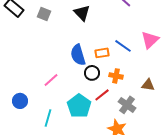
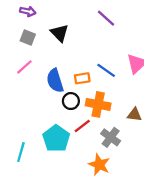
gray square: (44, 14) -> (28, 37), moved
orange cross: (116, 76) -> (98, 104), size x1.5
pink line: (51, 80) -> (24, 67), moved

